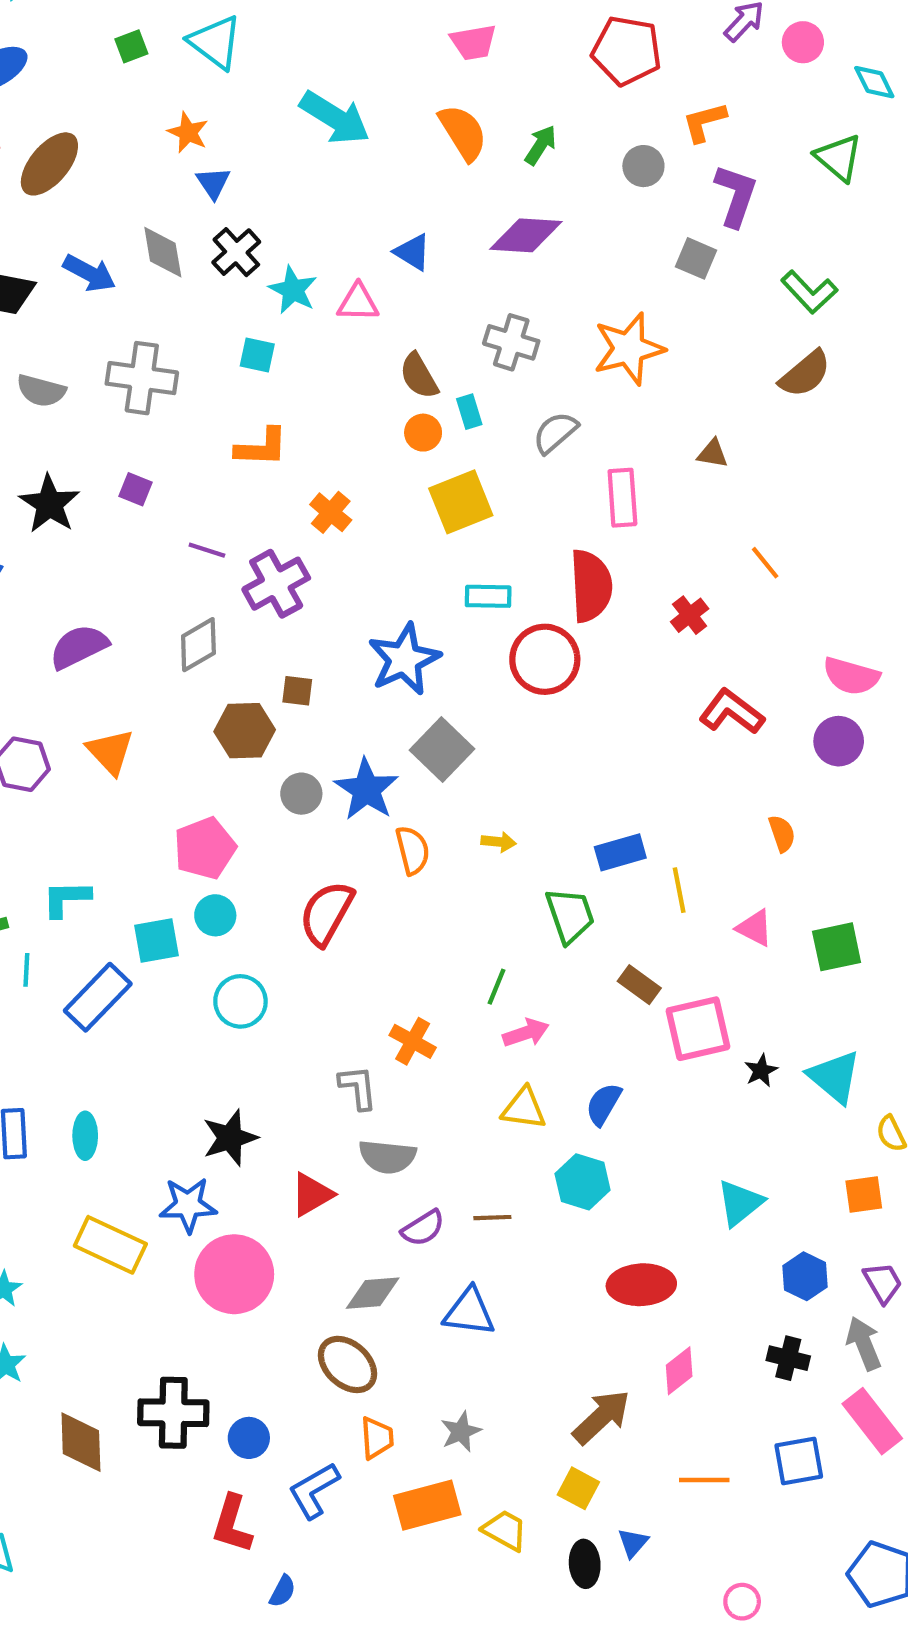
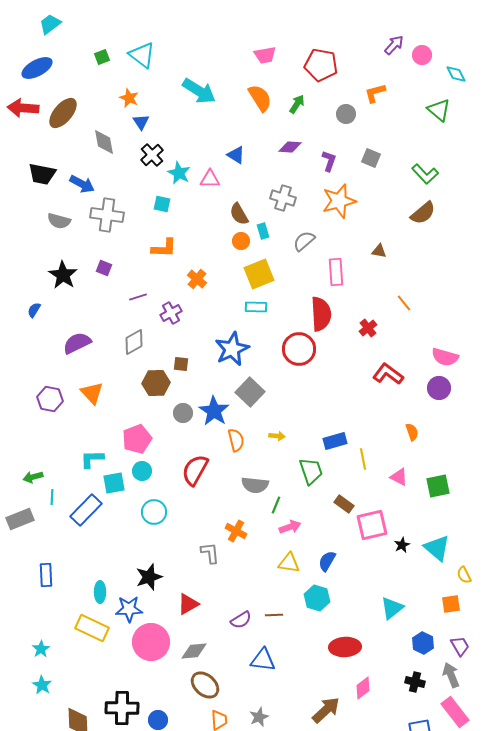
red pentagon: (627, 51) -> (321, 65), moved
purple L-shape: (736, 195) -> (329, 161), moved, size x0.7
purple diamond: (526, 235) -> (290, 147), size x0.7
gray diamond: (163, 252) -> (104, 142), moved
blue arrow: (89, 273) -> (82, 184), moved
purple line: (207, 550) -> (138, 297), turned -36
purple cross: (276, 584) -> (171, 313), size x0.7
cyan rectangle: (488, 596) -> (256, 307), moved
cyan L-shape: (66, 899) -> (92, 459), moved
cyan ellipse: (85, 1136) -> (100, 592), moved
gray semicircle: (387, 1157) -> (255, 485), moved
gray diamond: (373, 1293) -> (194, 651), moved

